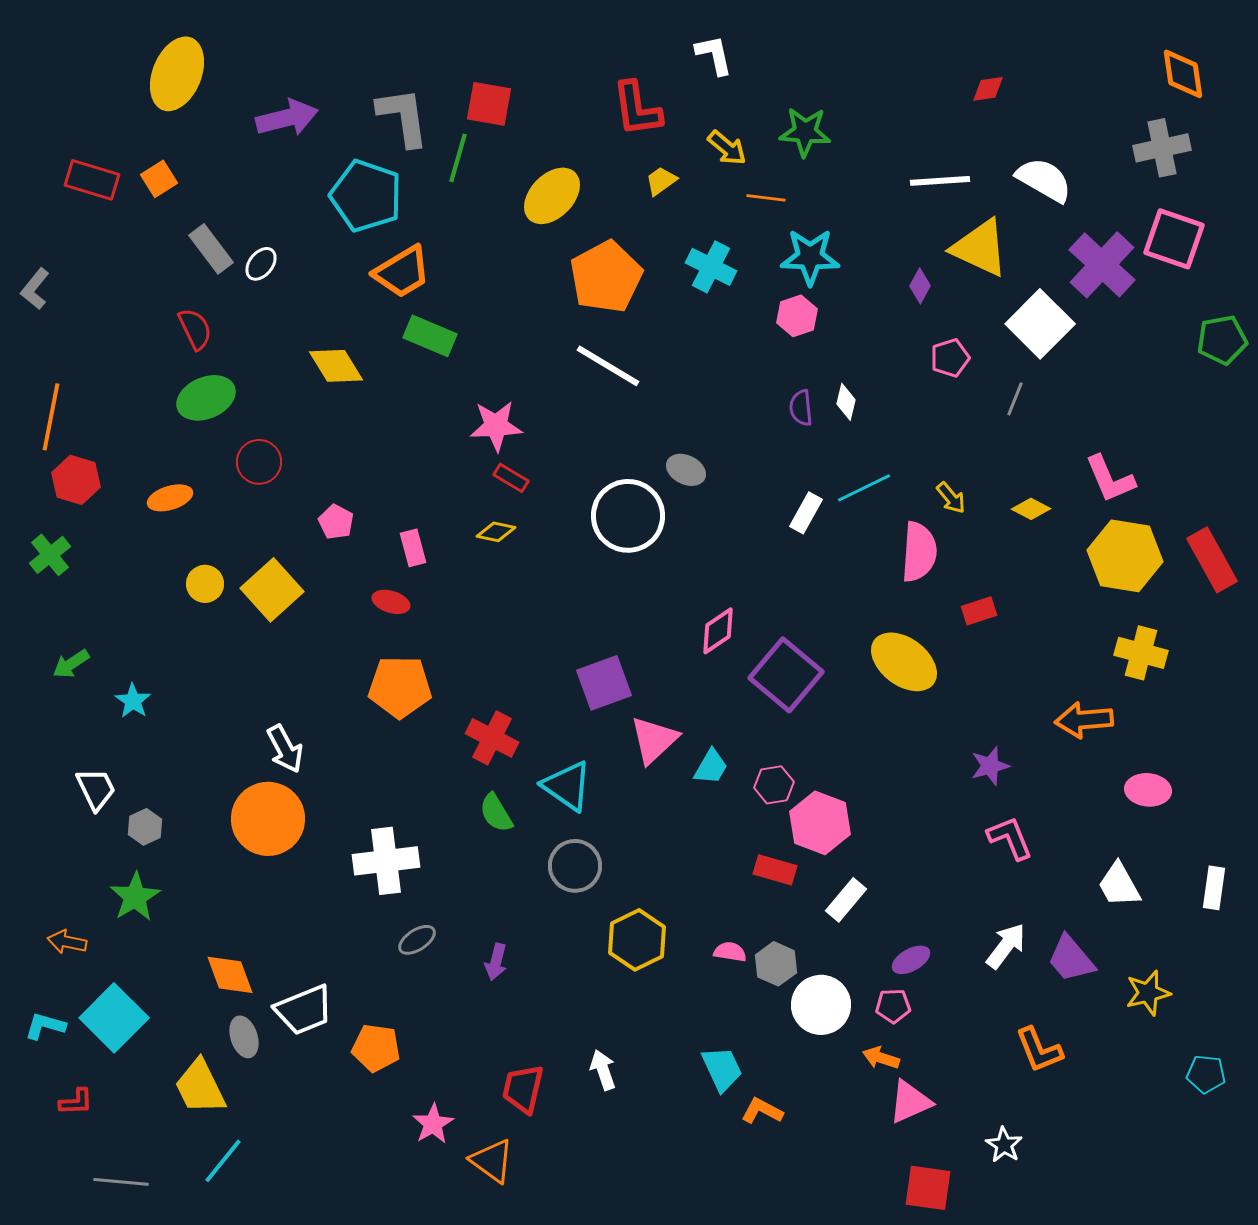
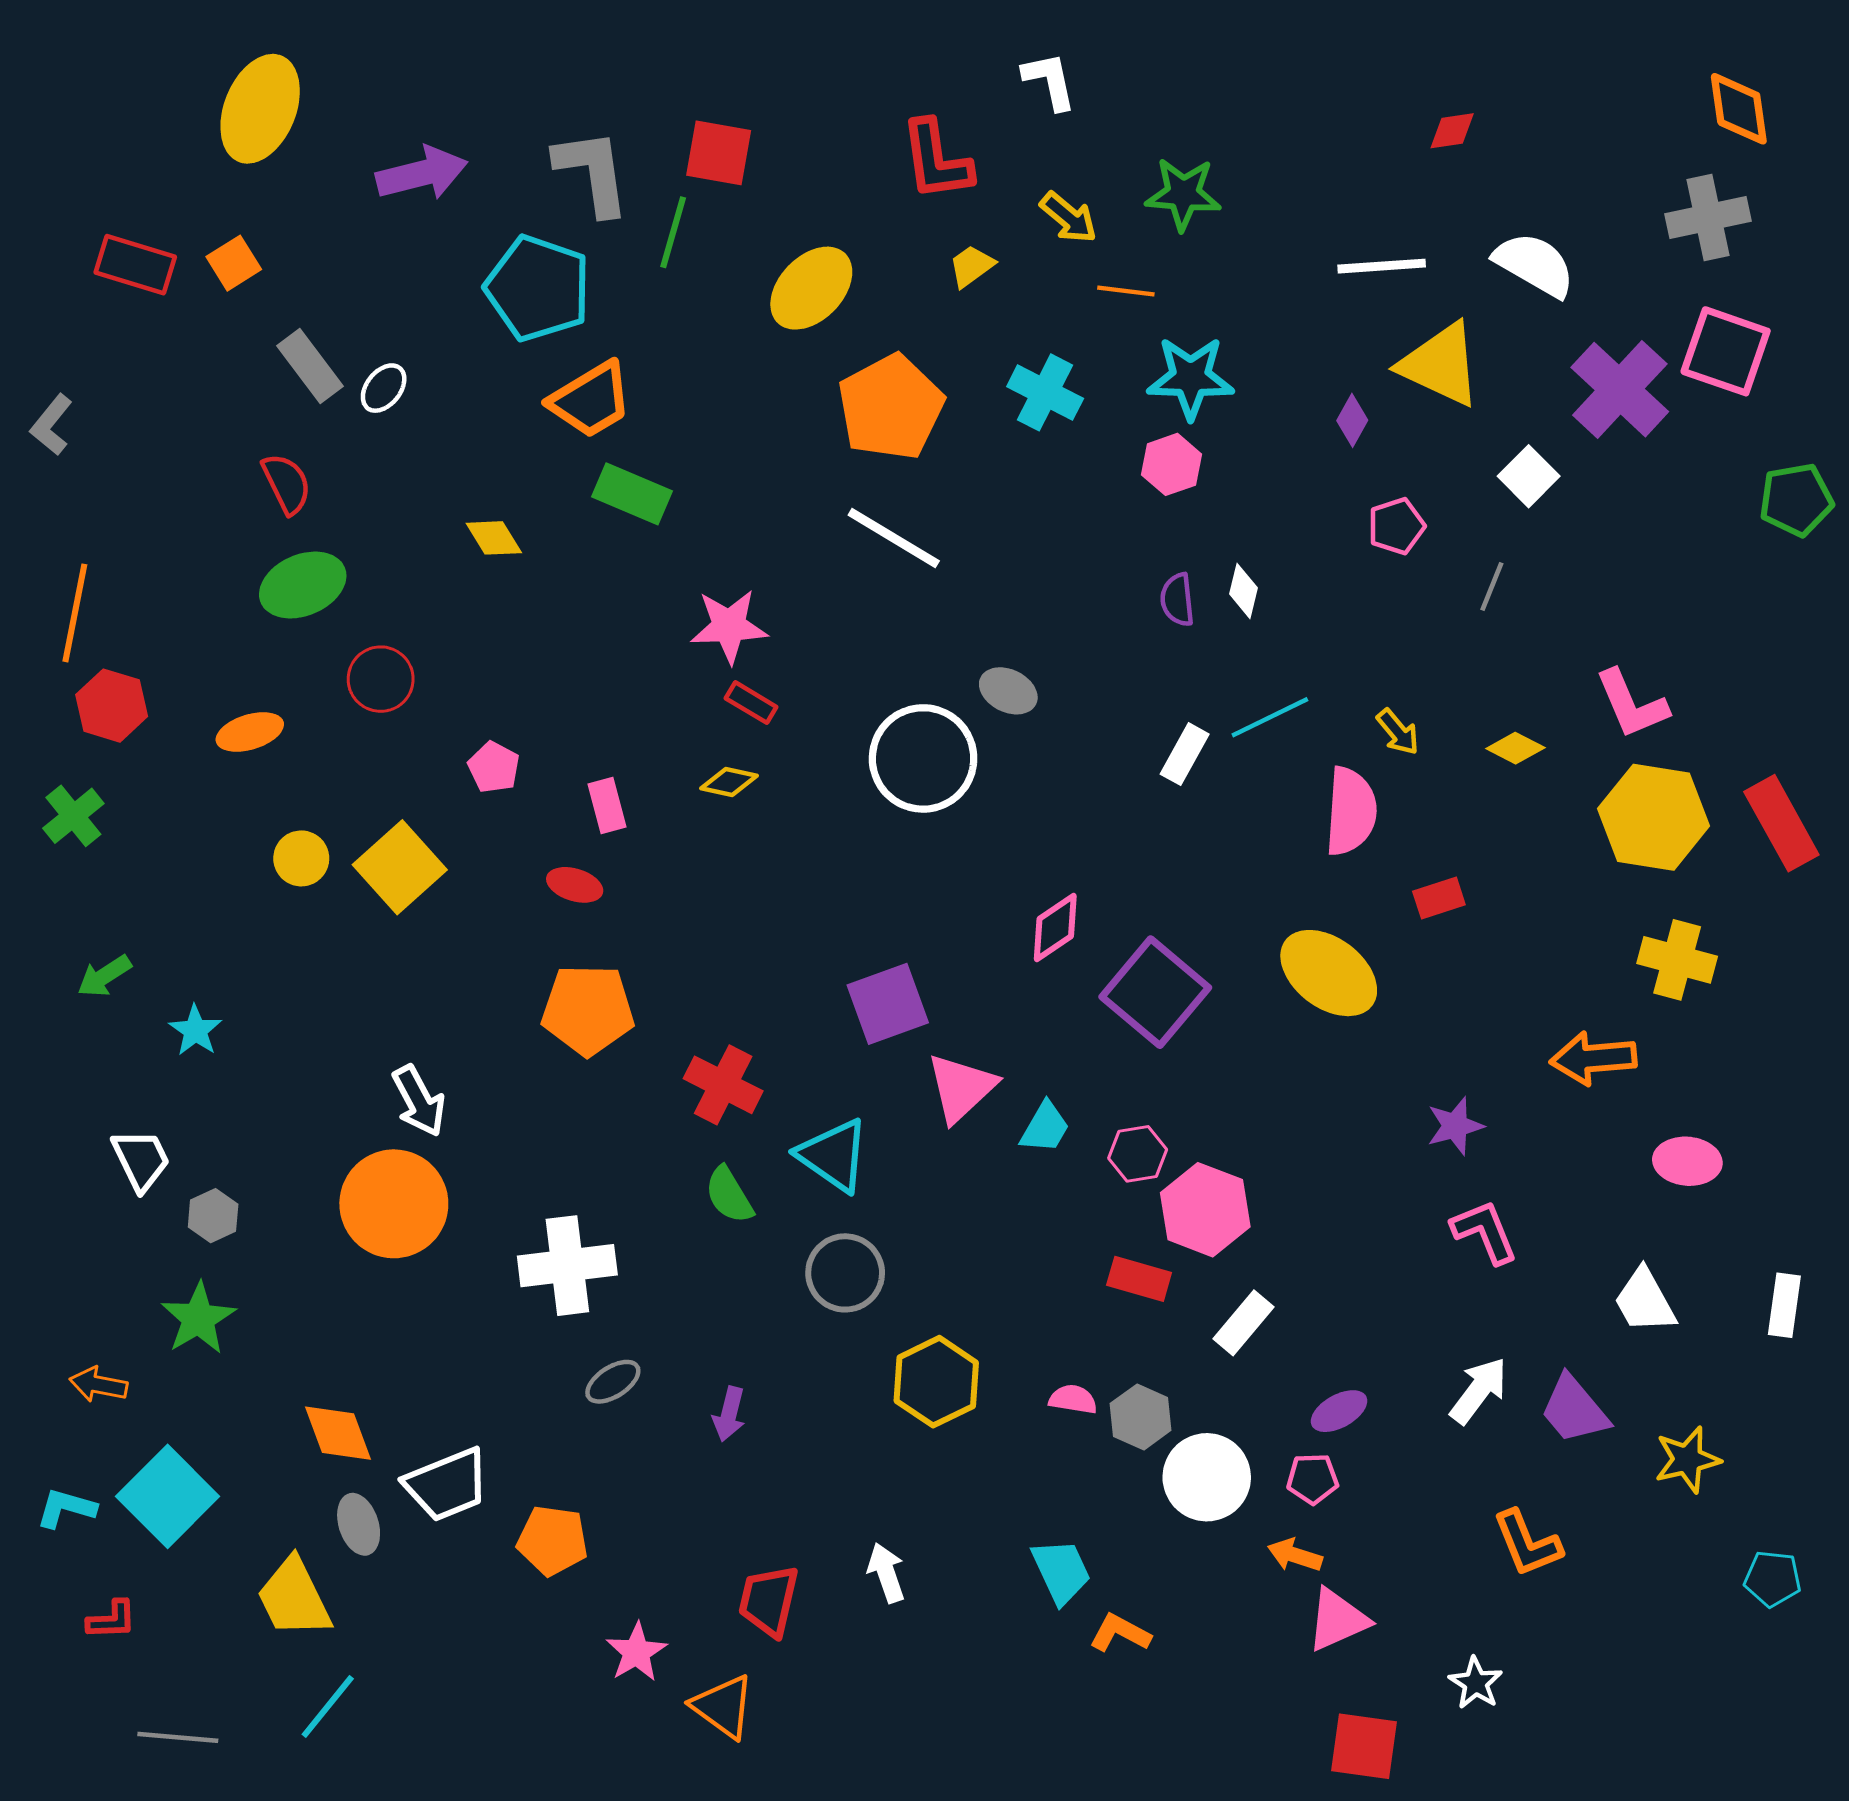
white square: (1040, 324) -> (1529, 476), size x0.6
yellow diamond: (336, 366) -> (494, 538), size x0.7

